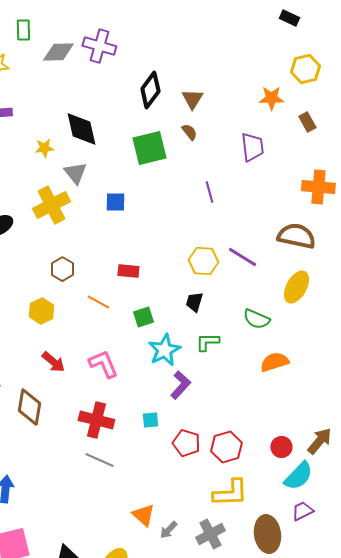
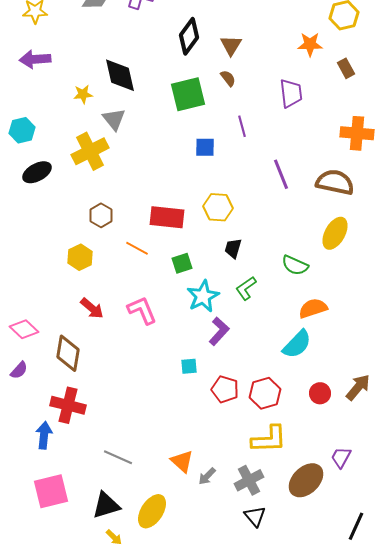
purple line: (209, 192) -> (242, 126), moved
blue square: (115, 202) -> (205, 147), moved
purple line: (242, 257) -> (281, 174), moved, turned 36
yellow hexagon: (203, 261) -> (218, 207), moved
red rectangle: (128, 271) -> (167, 217), size x1.6
green L-shape: (207, 342) -> (246, 288), turned -35
red cross: (96, 420) -> (68, 405), moved
gray line: (99, 460) -> (118, 457), moved
cyan semicircle: (298, 476) -> (297, 344), moved
purple trapezoid: (302, 511) -> (341, 457), turned -35
brown ellipse: (267, 534) -> (306, 480), turned 54

